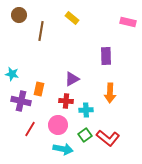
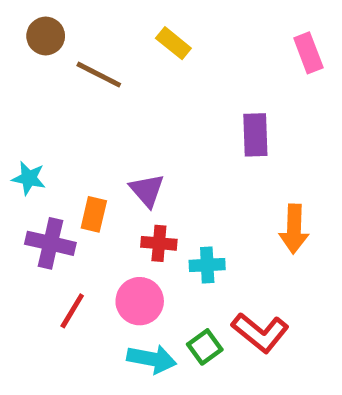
pink rectangle: (128, 22) -> (308, 53), turned 56
brown line: (41, 31) -> (99, 75), turned -72
purple triangle: (72, 79) -> (147, 190), moved, turned -42
orange arrow: (110, 93) -> (294, 229), moved
green square: (85, 135) -> (205, 347), moved

